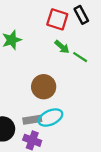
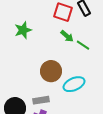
cyan ellipse: (50, 118) -> (74, 84), moved

